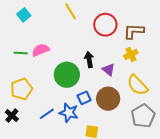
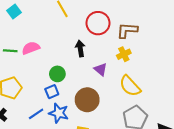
black arrow: (89, 60) -> (80, 48), moved
green circle: (67, 75) -> (57, 74), size x0.6
blue square: (84, 98) -> (52, 92), moved
brown circle: (108, 99) -> (87, 100), moved

